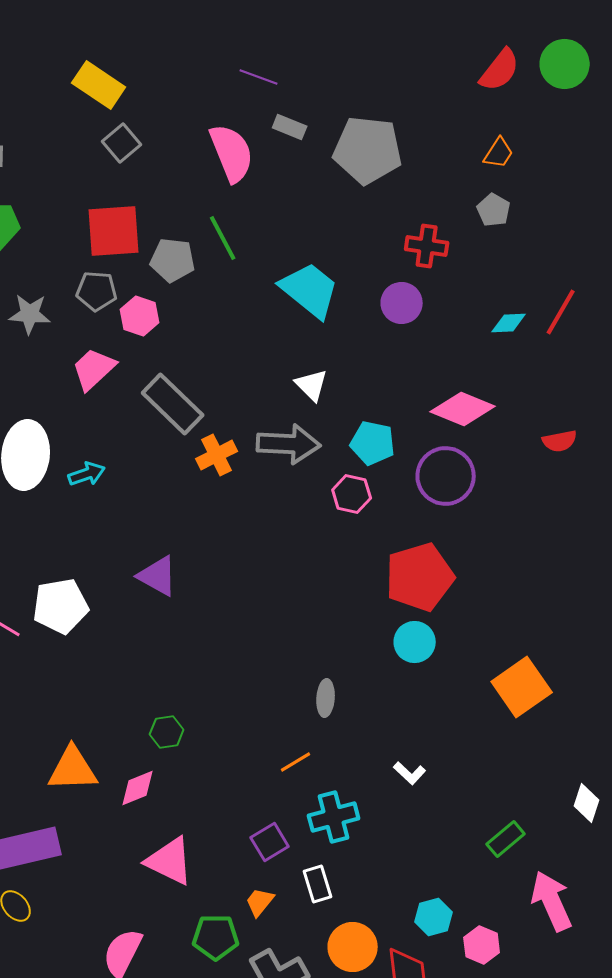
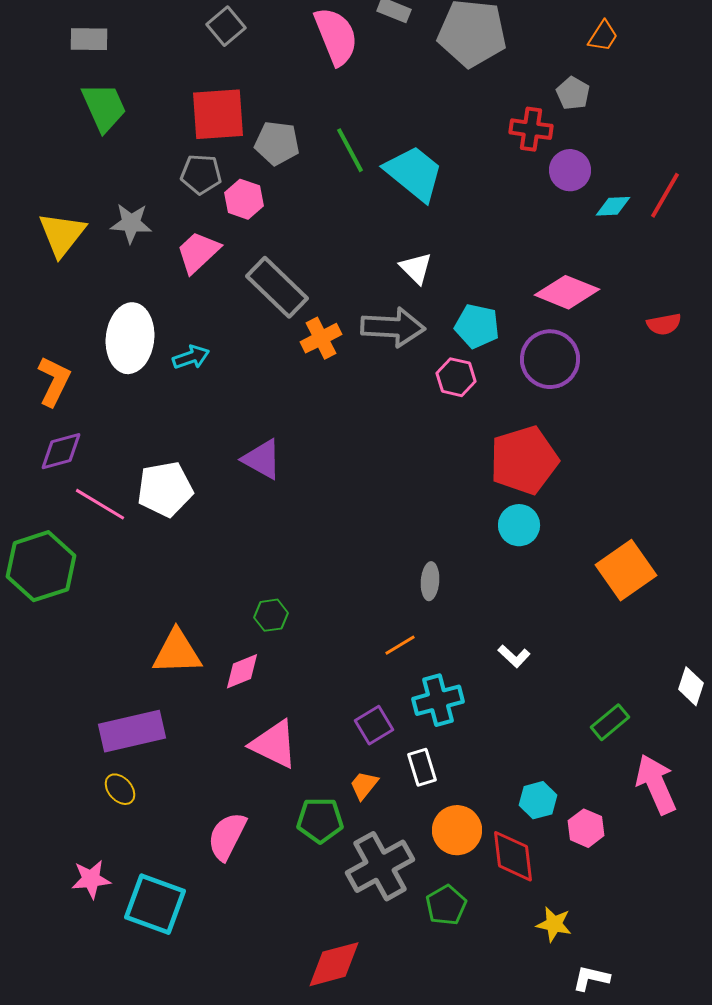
gray pentagon: (494, 210) -> (573, 93), moved
green line: (223, 238) -> (350, 150), moved
purple circle: (402, 303) -> (570, 170), moved
gray star: (30, 314) -> (131, 223), moved

